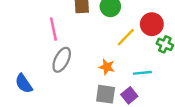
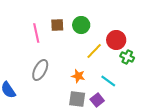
pink line: (53, 29) -> (36, 33), moved
cyan line: (142, 73) -> (108, 81), turned 42

